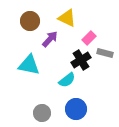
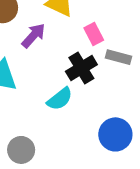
pink rectangle: (89, 38) -> (94, 34), turned -72
blue circle: (76, 109) -> (115, 134), moved

